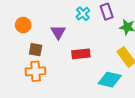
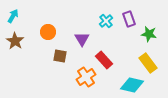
red rectangle: (81, 54) -> (104, 60), turned 54
orange cross: (36, 71) -> (86, 77), moved, turned -30

